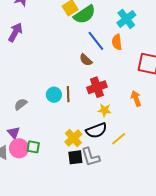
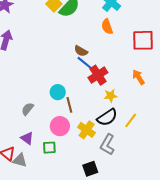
blue line: (96, 41) -> (87, 64), moved
brown line: (68, 94) -> (69, 105), moved
pink circle: (19, 148) -> (60, 126), moved
black square: (75, 157) -> (90, 169), moved
gray L-shape: (90, 157) -> (107, 144), turned 60

